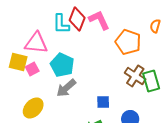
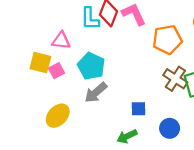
orange pentagon: (128, 42) -> (167, 39), turned -30
pink triangle: (36, 43) -> (61, 41), size x0.7

